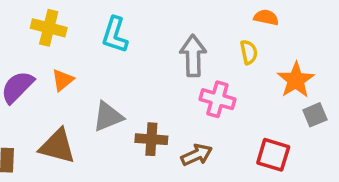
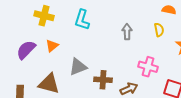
gray arrow: (193, 56) -> (127, 32), size x0.7
pink cross: (217, 99) -> (148, 67), moved

